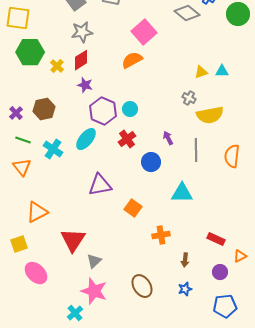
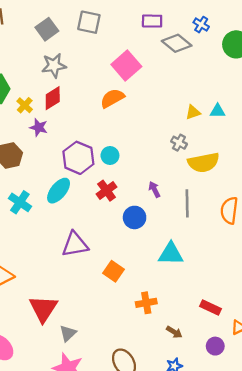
purple star: (85, 85) -> (39, 127), moved
brown arrow: (185, 260) -> (174, 332), turned -64

